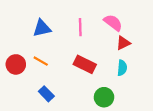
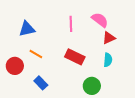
blue triangle: (42, 28) -> (27, 29), moved
red circle: (16, 64) -> (15, 66), moved

